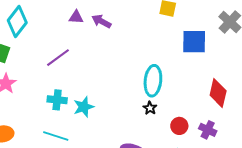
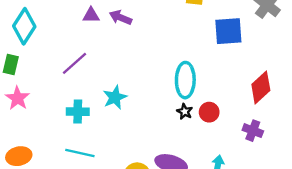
red diamond: (218, 93) -> (261, 87), turned 40
cyan star: (84, 107) -> (115, 97), moved
red circle: (179, 126) -> (209, 112), moved

